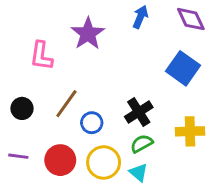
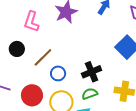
black circle: (22, 108) -> (17, 49), moved

